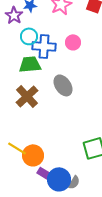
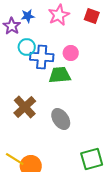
green trapezoid: (30, 64) -> (60, 75), moved
gray ellipse: (63, 85) -> (61, 119), moved

